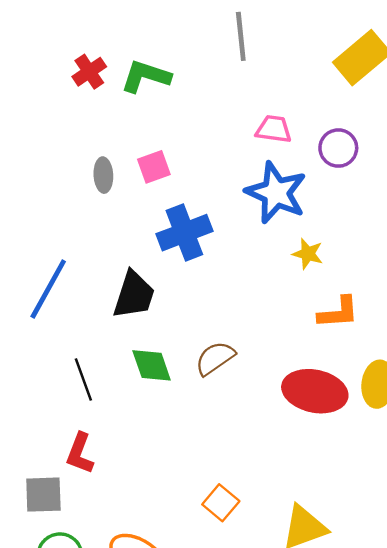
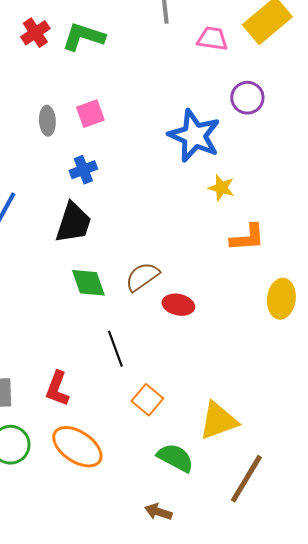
pink trapezoid: (274, 129) -> (212, 39), moved
blue cross: (184, 233) -> (83, 170), moved, size x0.6
black line: (83, 379) -> (115, 349), moved
red ellipse: (315, 391) -> (178, 305), moved, size x0.6
red L-shape: (80, 453) -> (57, 389), moved

